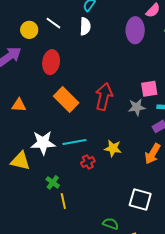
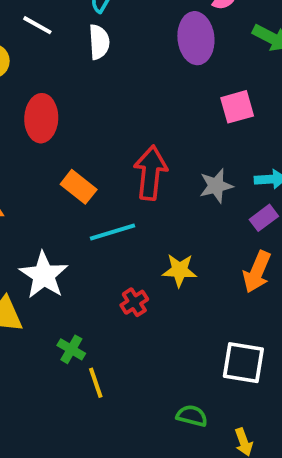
white line: (53, 23) -> (37, 25), moved
pink square: (149, 89) -> (237, 107), moved
orange rectangle: (66, 100) -> (79, 187), size x0.7
cyan line: (74, 142) -> (112, 232), moved
white star: (43, 143) -> (44, 275), turned -30

